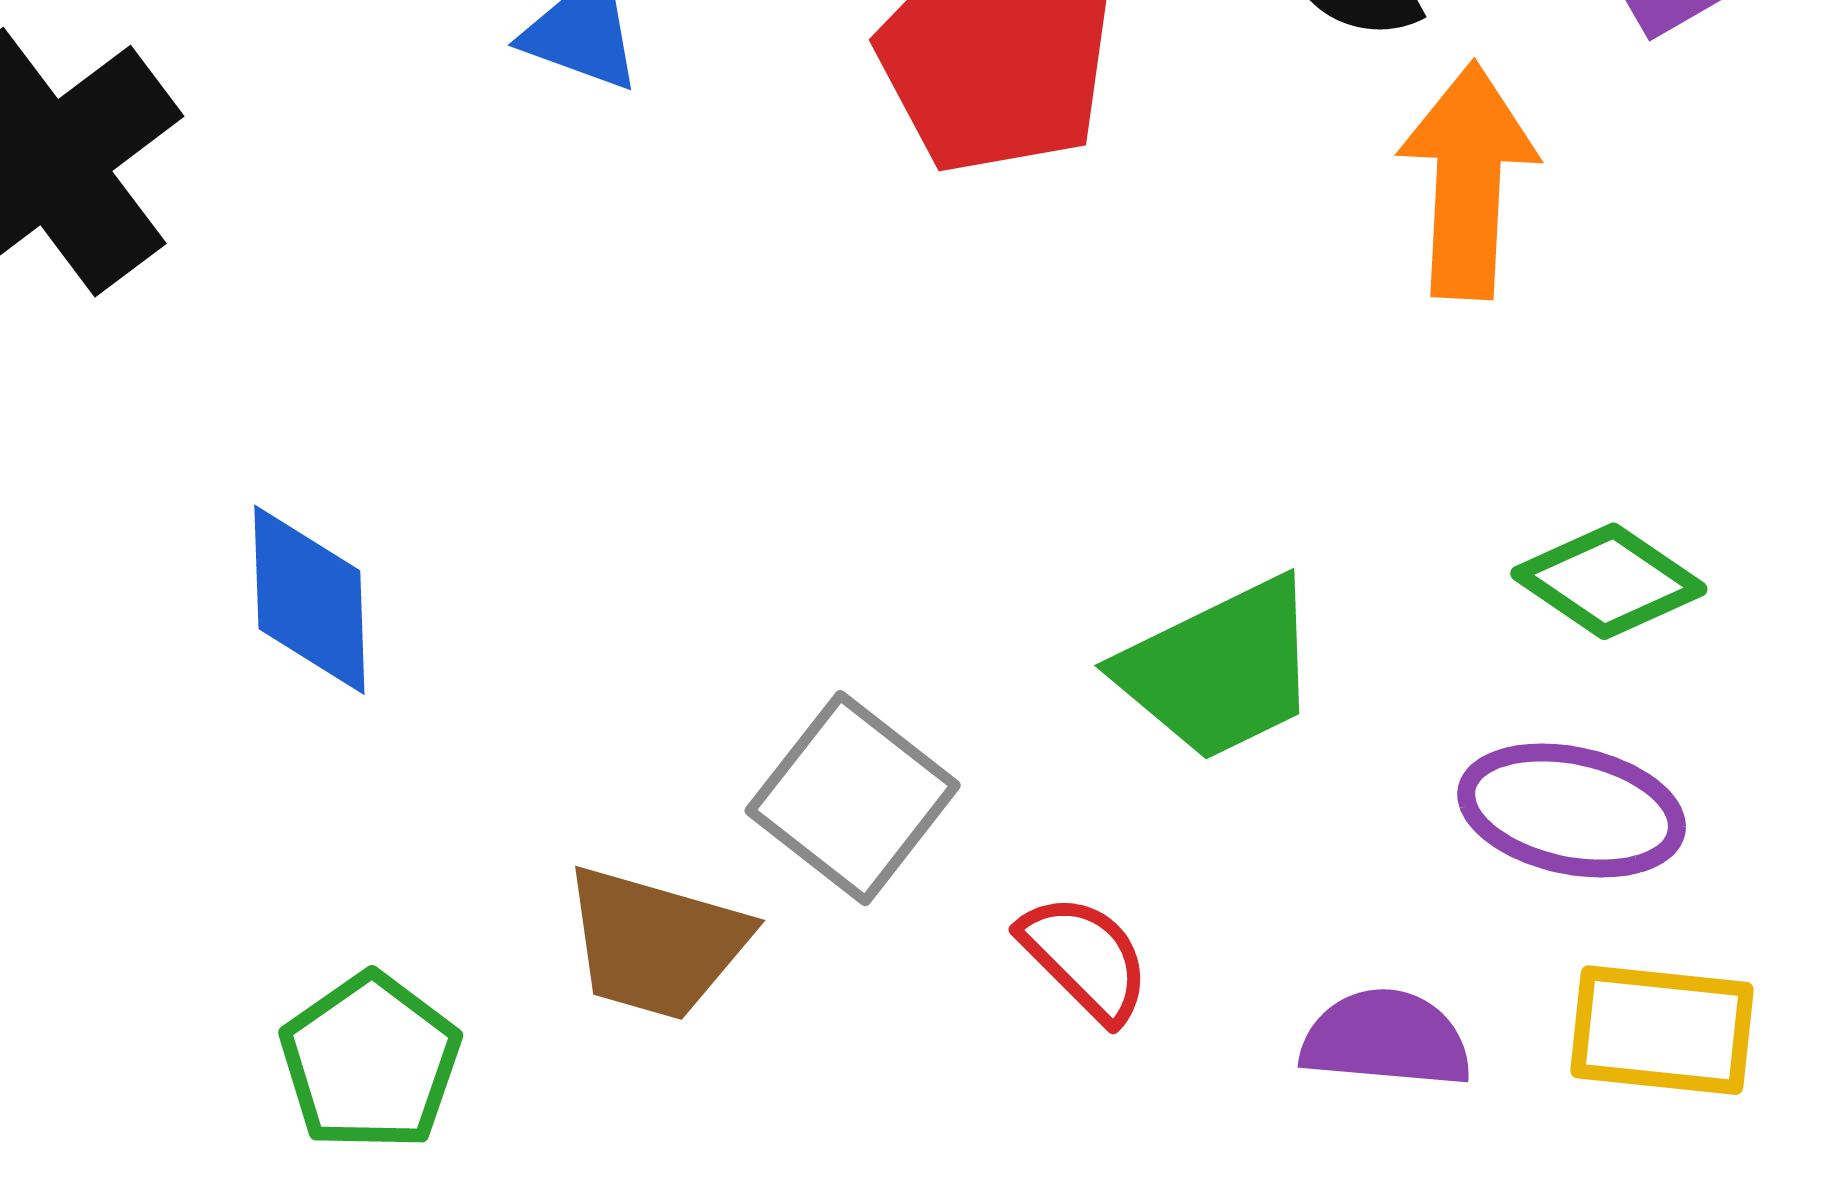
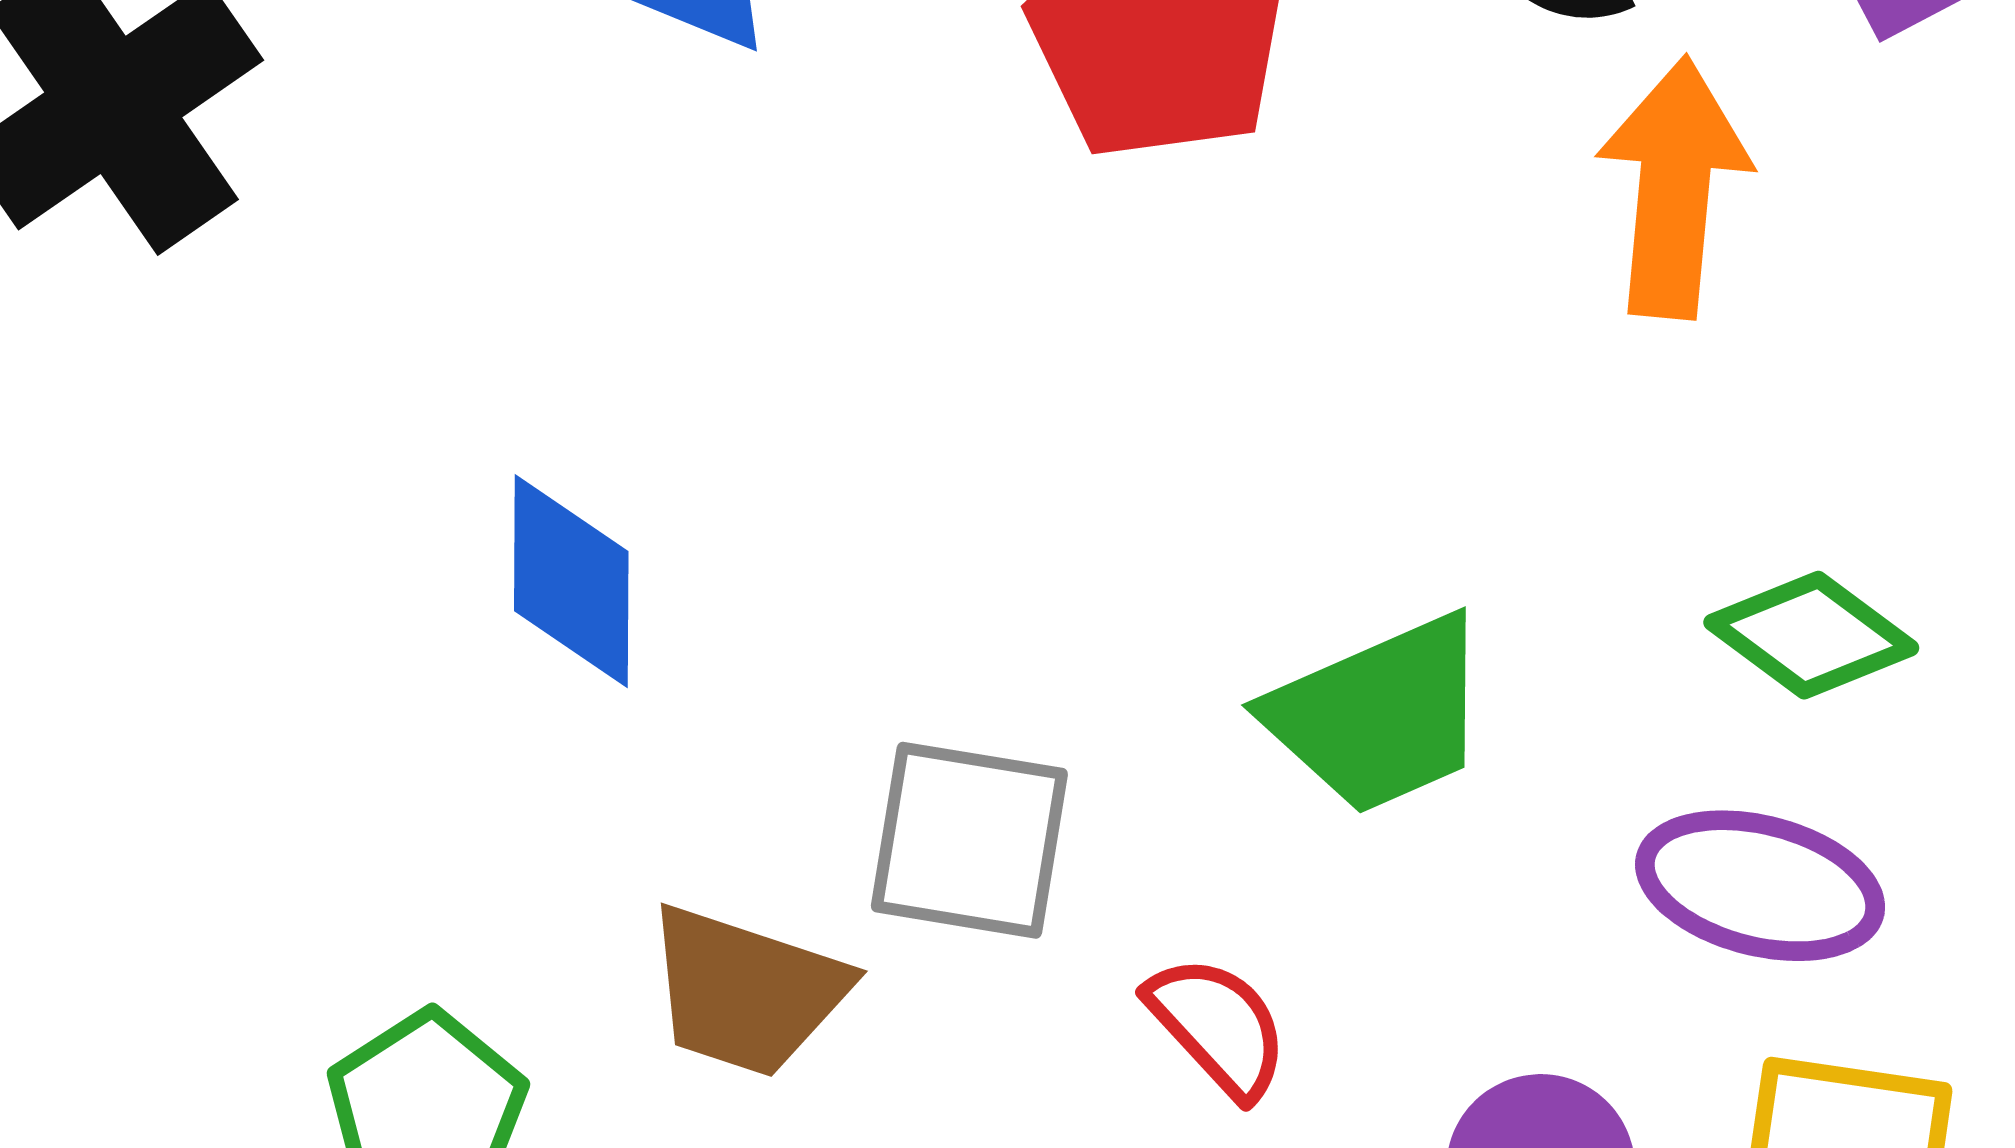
blue diamond: (309, 600) -> (571, 581), moved
gray square: (853, 798) -> (969, 840), turned -31

